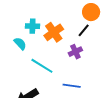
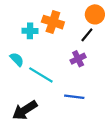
orange cross: (54, 32) -> (53, 22), moved, turned -36
cyan semicircle: (20, 44) -> (17, 59), moved

